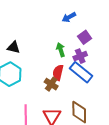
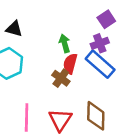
green arrow: (61, 50) -> (65, 43), moved

